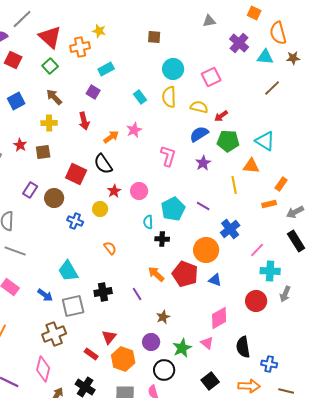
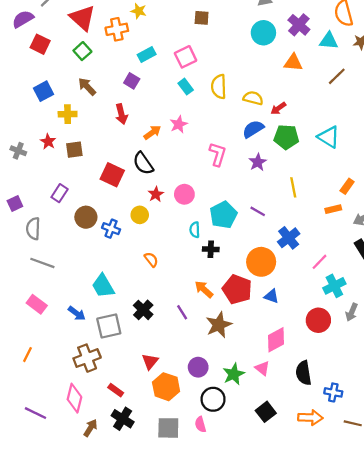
cyan circle: (173, 69) -> (263, 33), moved
pink square: (211, 77) -> (186, 57), moved
yellow cross: (49, 123) -> (68, 114), moved
orange triangle: (251, 166) -> (293, 63), moved
brown circle: (54, 198) -> (86, 217), moved
cyan cross: (270, 271) -> (334, 286), turned -30
black cross: (103, 292) -> (143, 310), turned -36
brown star: (163, 317) -> (219, 325), moved, size x1.6
red rectangle: (91, 354) -> (116, 390), moved

